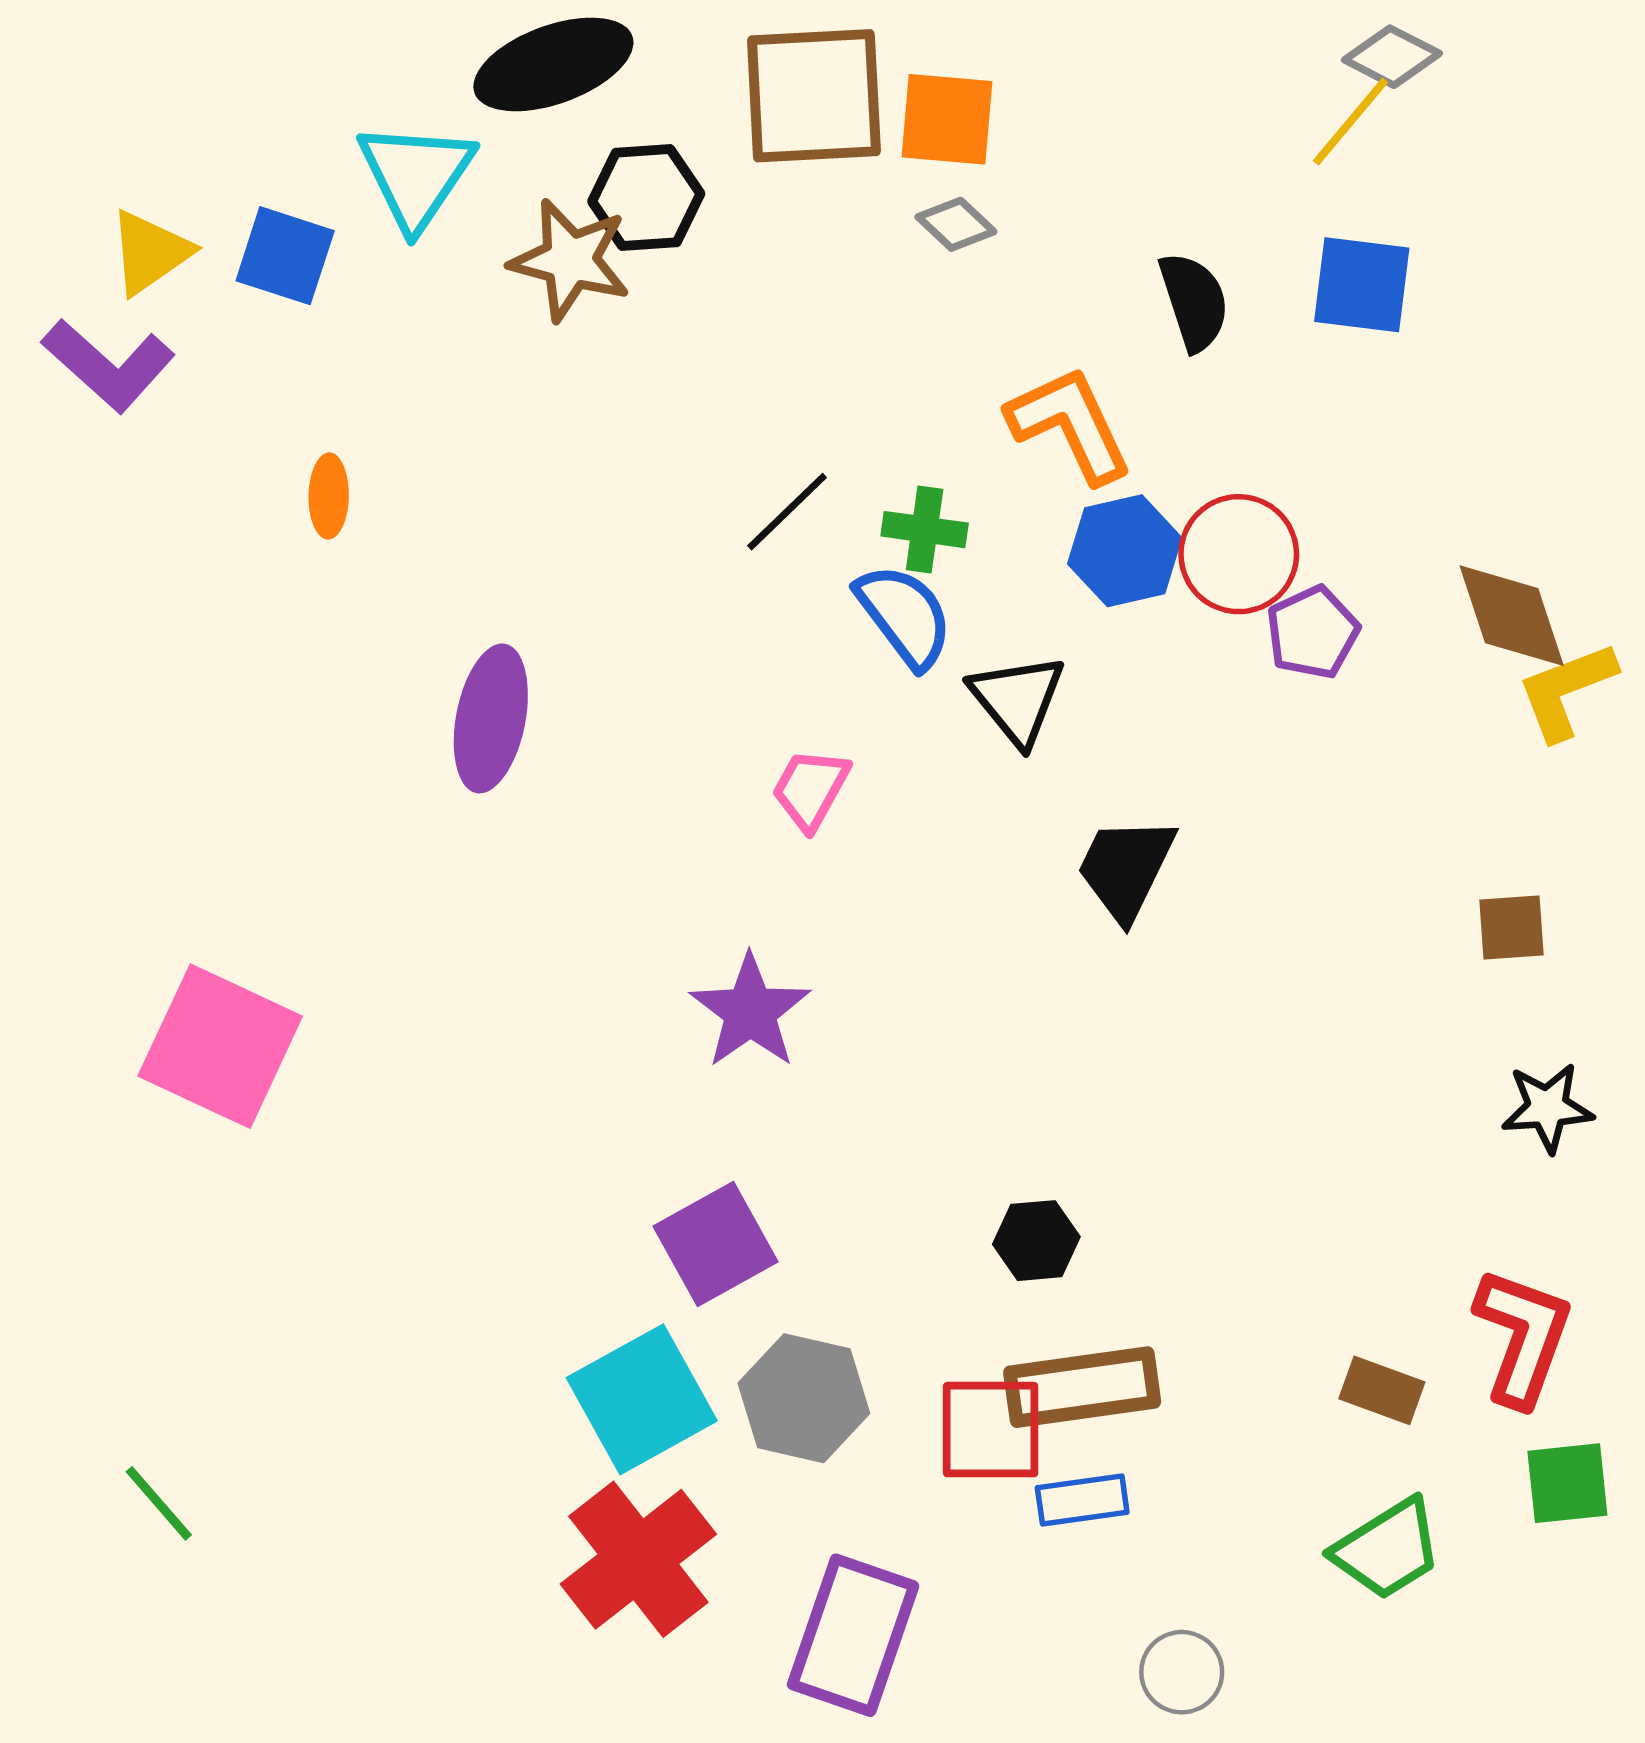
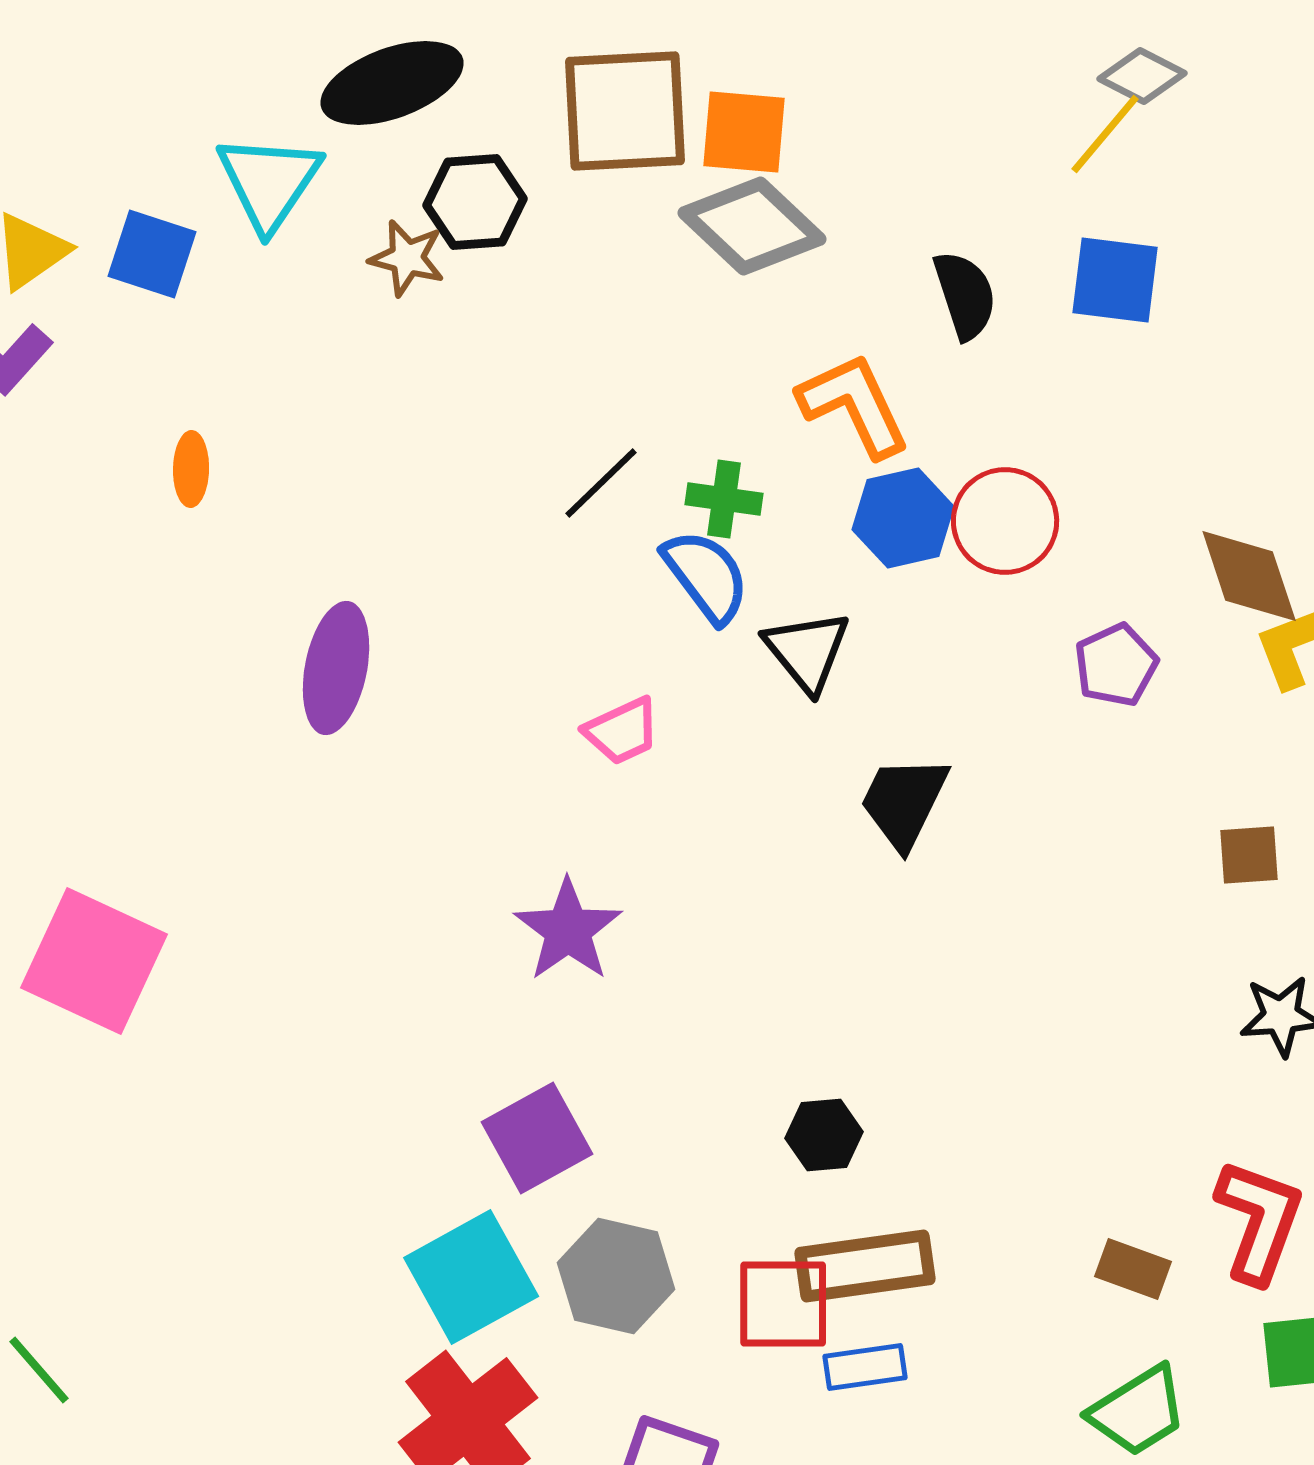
gray diamond: (956, 224) -> (752, 226), size x2.0
brown star: (570, 260) -> (407, 258), size x0.7
purple pentagon: (1313, 632) -> (1116, 665), moved
pink trapezoid: (811, 789) -> (622, 731), turned -144

